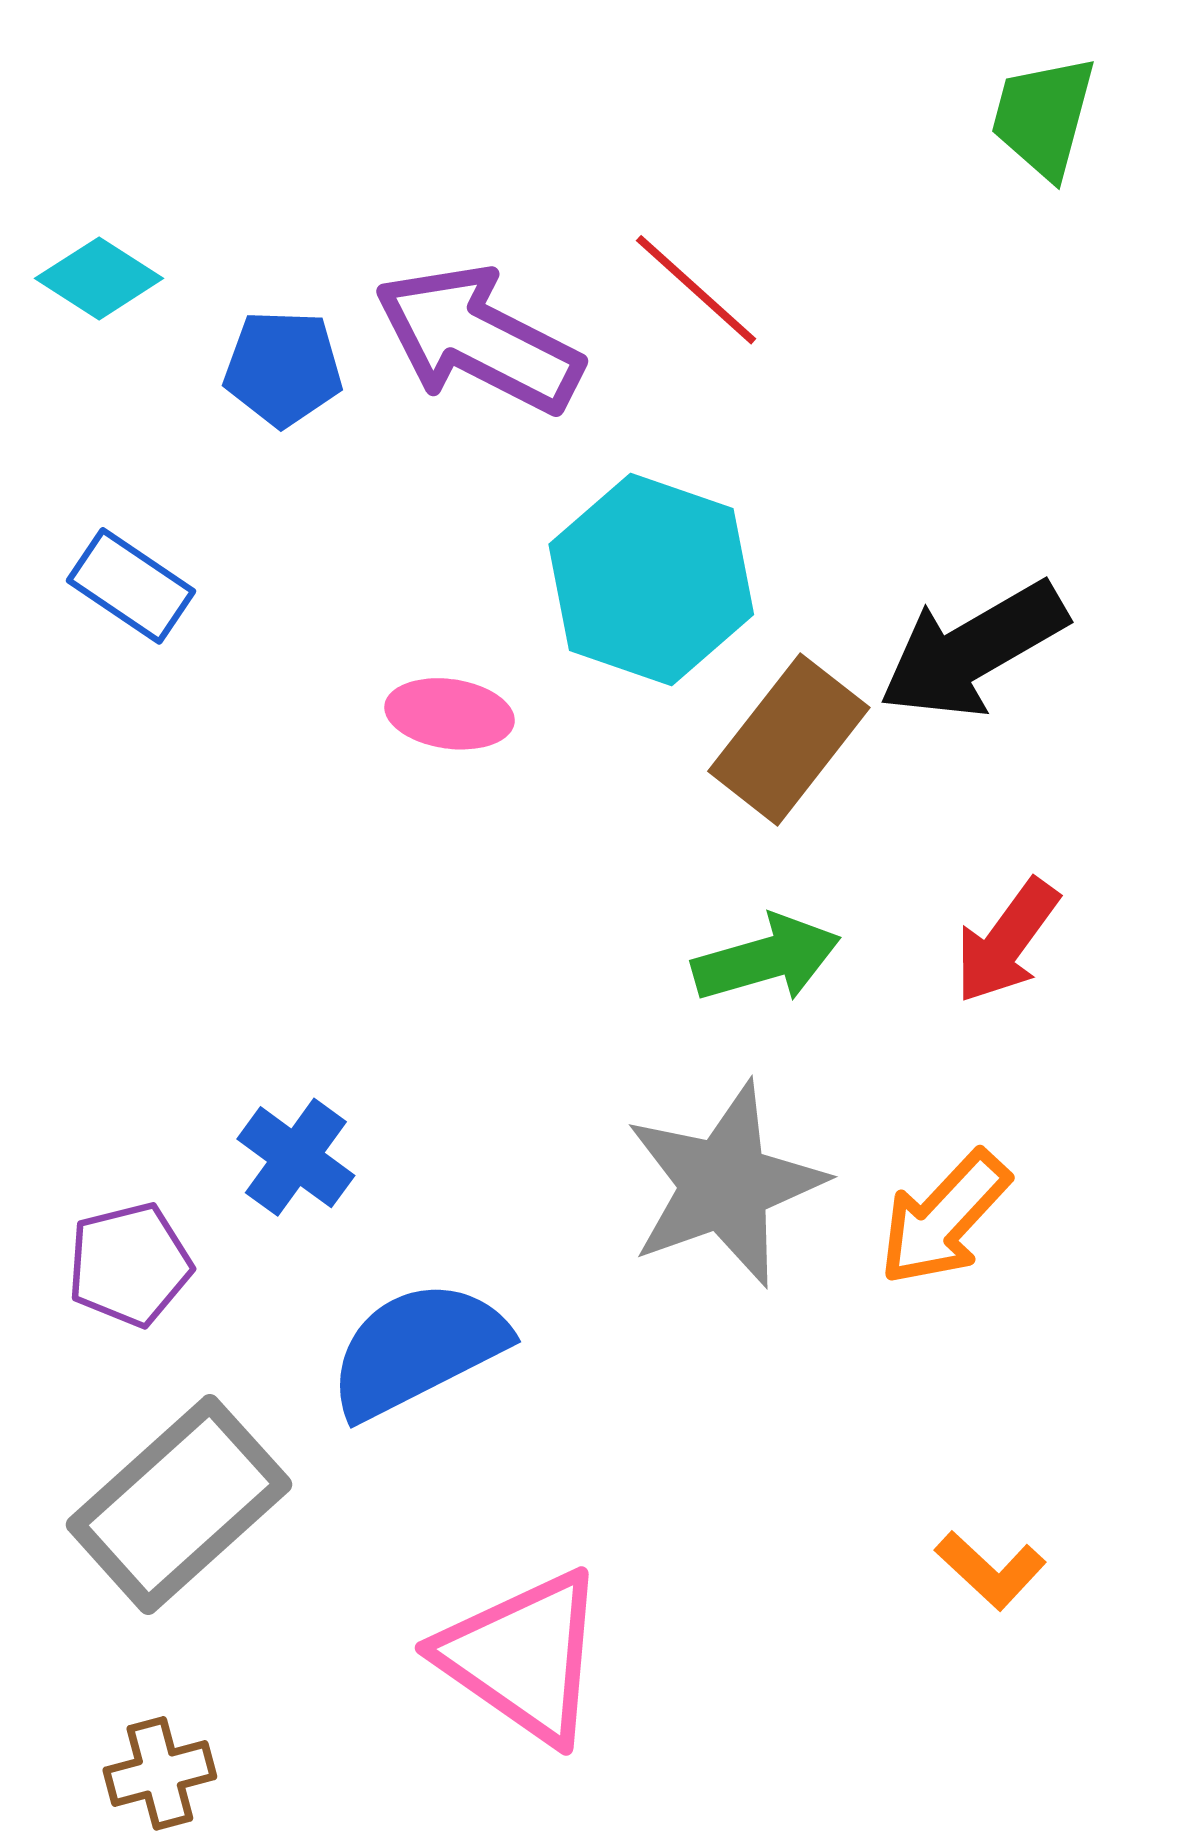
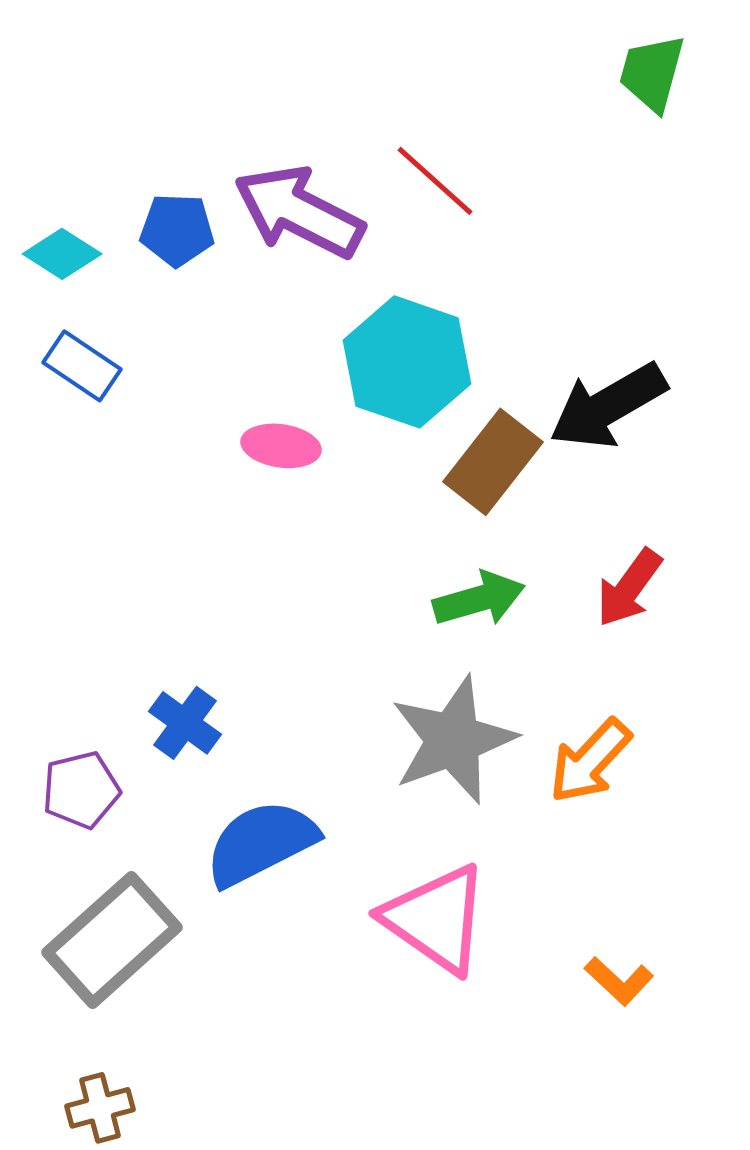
cyan diamond: (99, 278) -> (62, 254), moved
pink triangle: (523, 1657) -> (436, 919), moved

